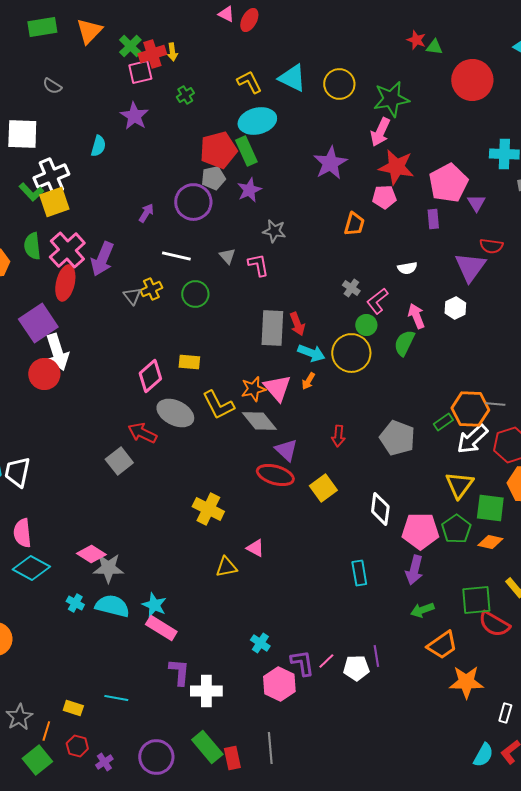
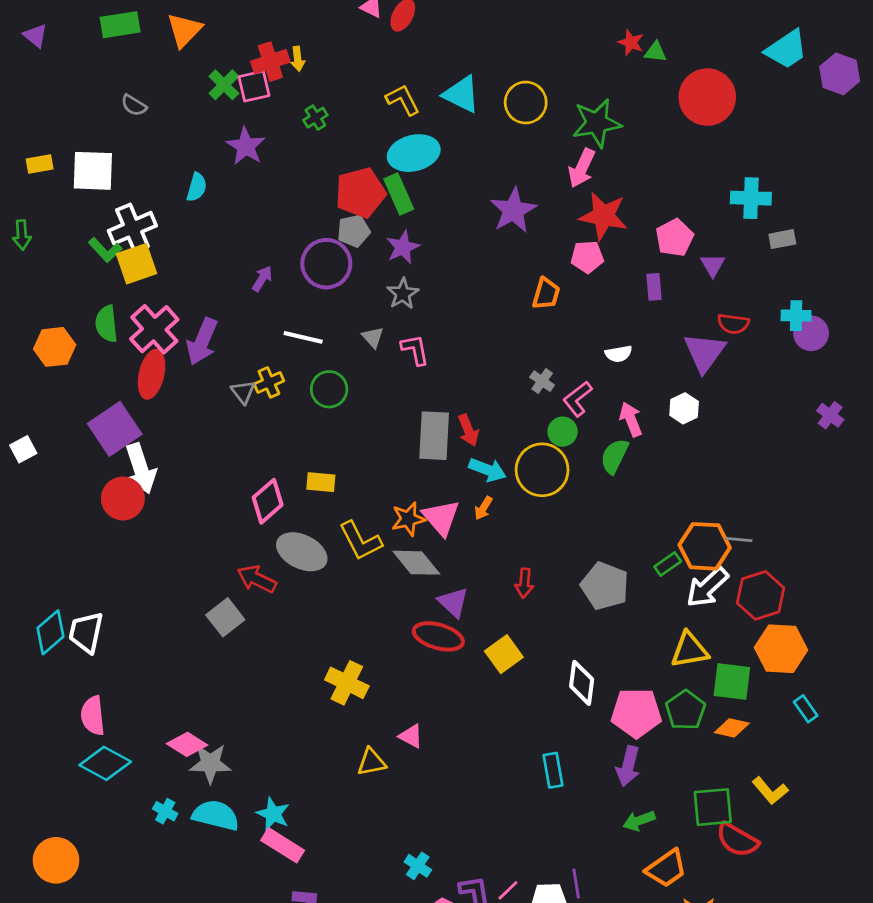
green cross: (130, 46) -> (224, 85), moved
pink pentagon: (448, 183) -> (675, 238), size x0.7
gray star: (274, 231) -> (403, 294), moved, turned 30
yellow triangle: (459, 485) -> (690, 650), turned 44

